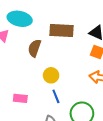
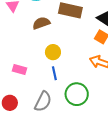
brown semicircle: (34, 48) -> (41, 23), turned 42

